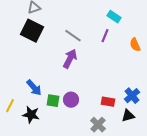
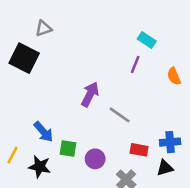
black square: (32, 31) -> (24, 58), moved
gray line: (73, 36) -> (120, 115), moved
blue cross: (132, 96) -> (170, 142), turned 35
purple circle: (71, 100) -> (95, 159), moved

